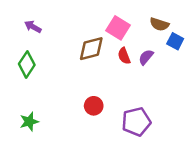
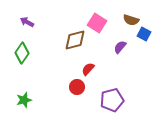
red semicircle: (124, 56) -> (88, 69), moved, turned 64

